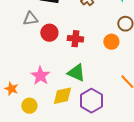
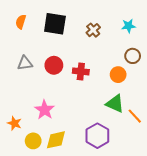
gray triangle: (30, 19) -> (25, 63), moved
green triangle: (76, 73) -> (115, 104), moved
yellow diamond: (62, 96) -> (56, 140), moved

